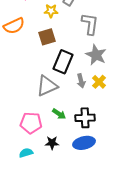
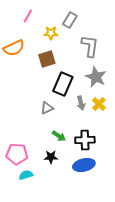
gray triangle: (47, 86) -> (47, 108), size x0.6
pink pentagon: (31, 123) -> (17, 154), moved
black star: (52, 143) -> (51, 157), moved

